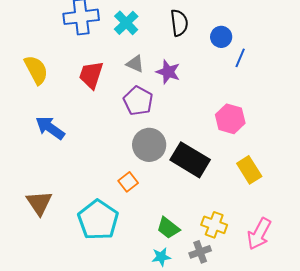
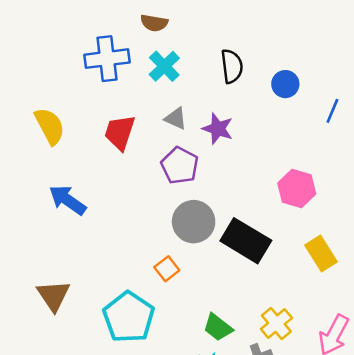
blue line: (240, 58) -> (332, 111), moved
yellow cross: (214, 225) -> (276, 324), turned 30

